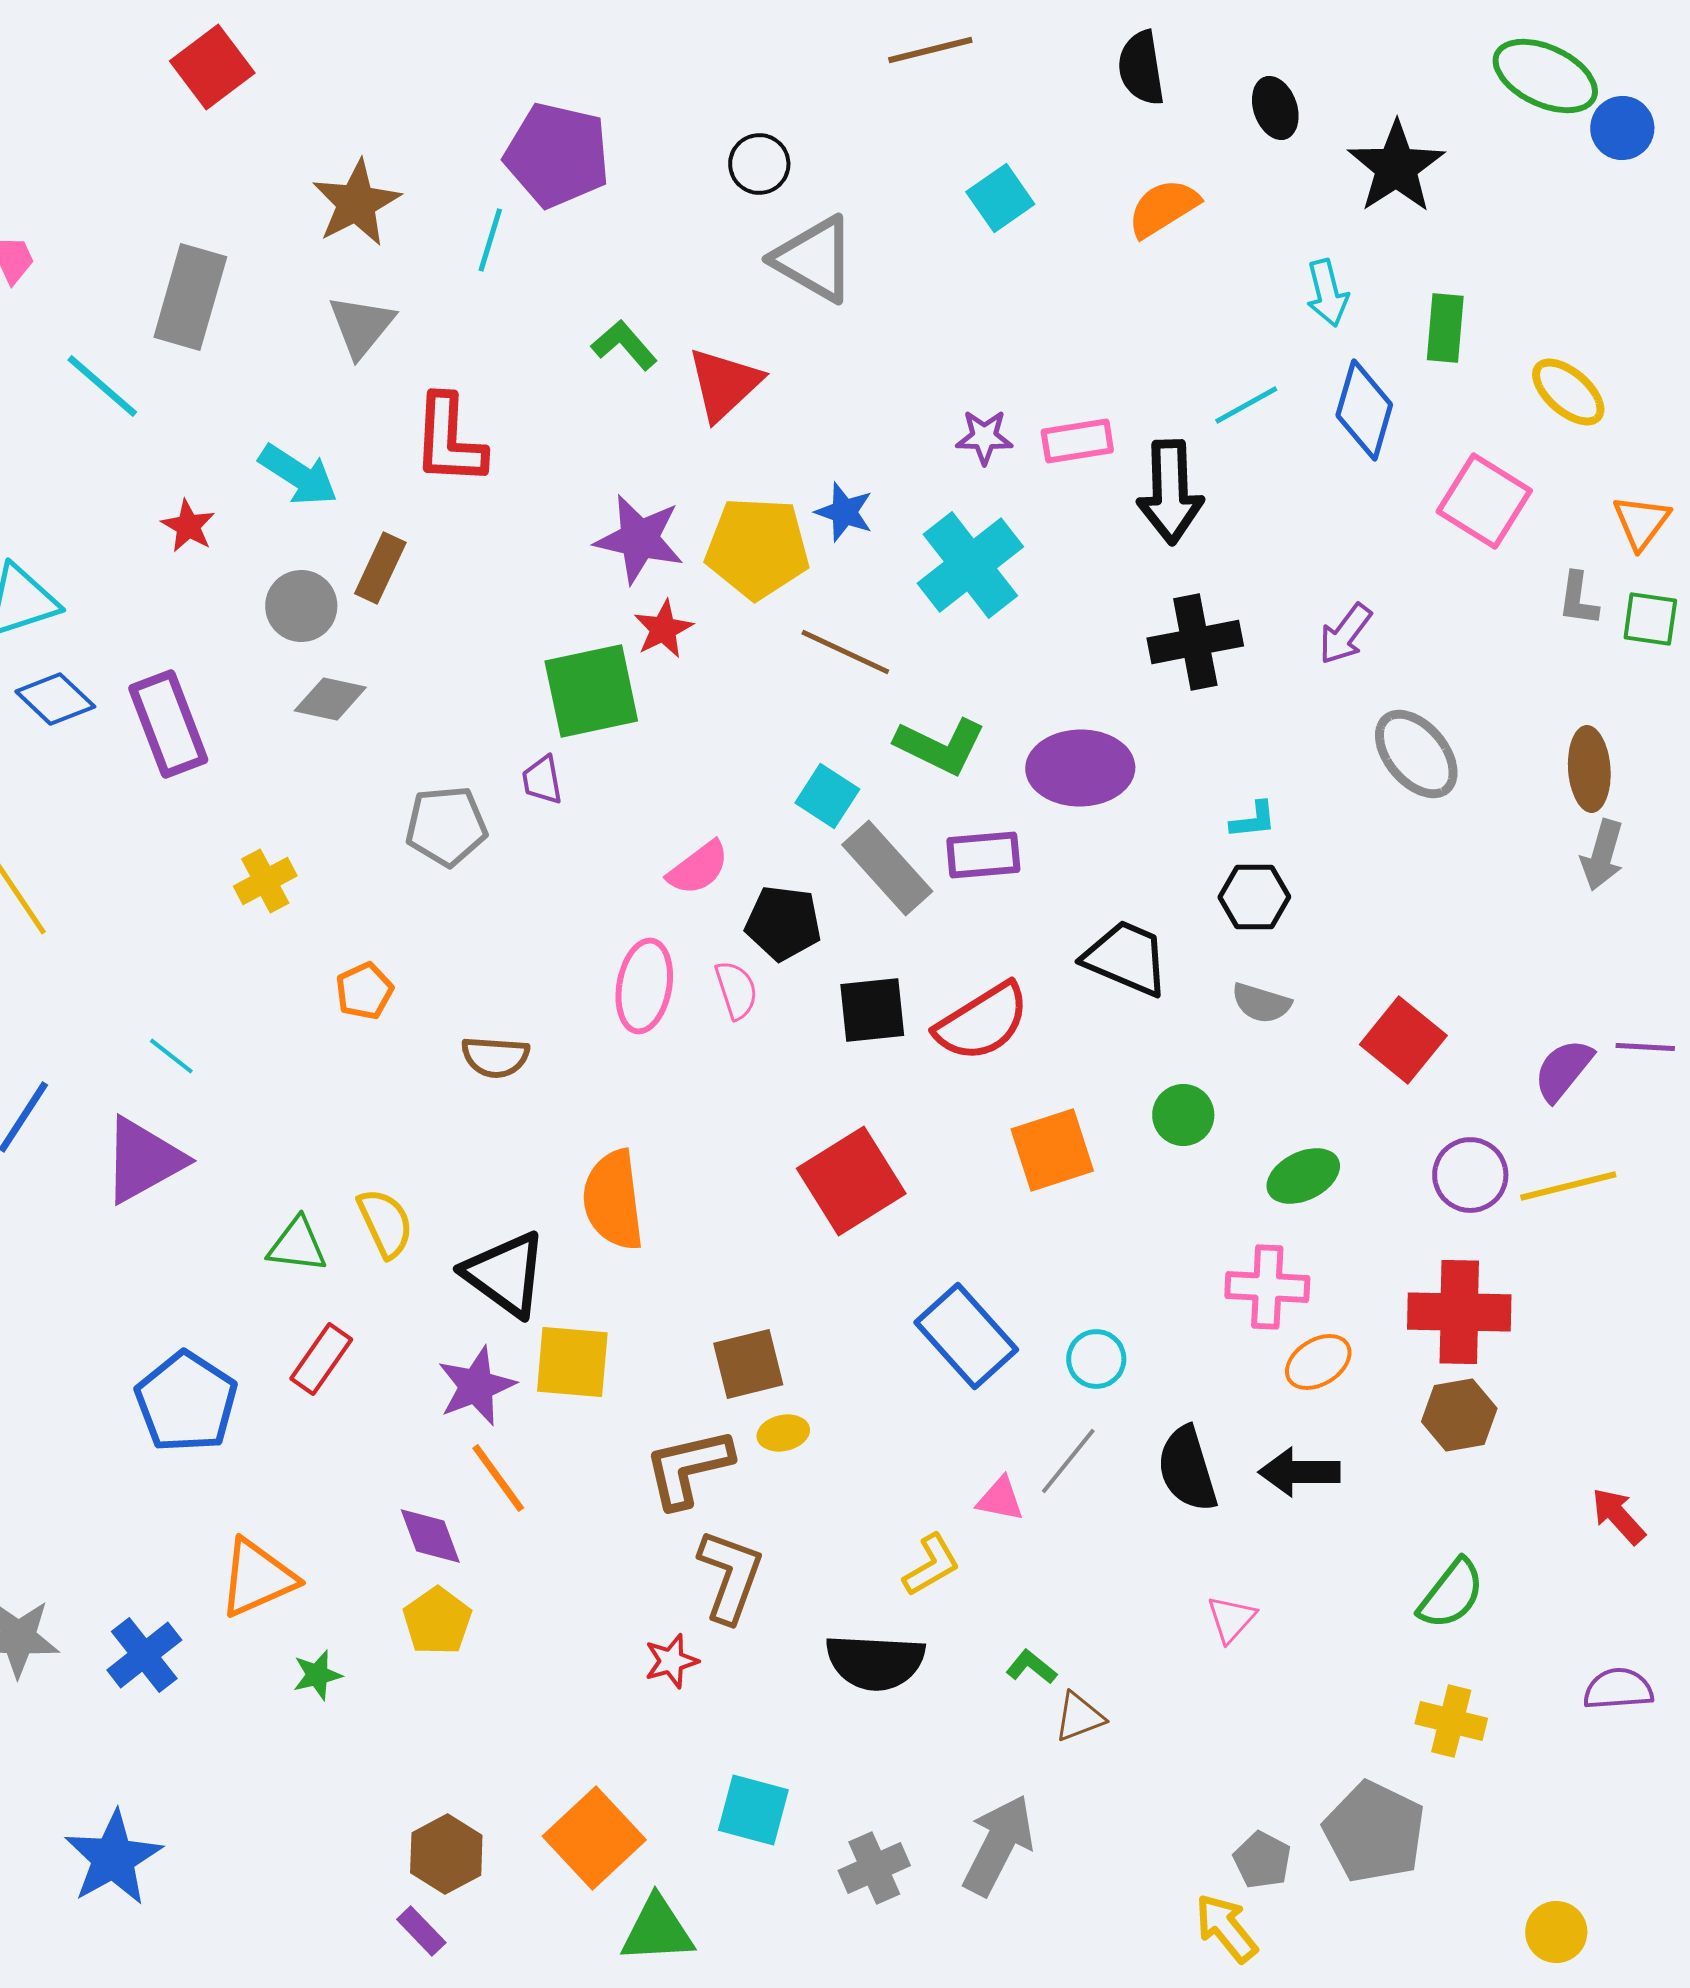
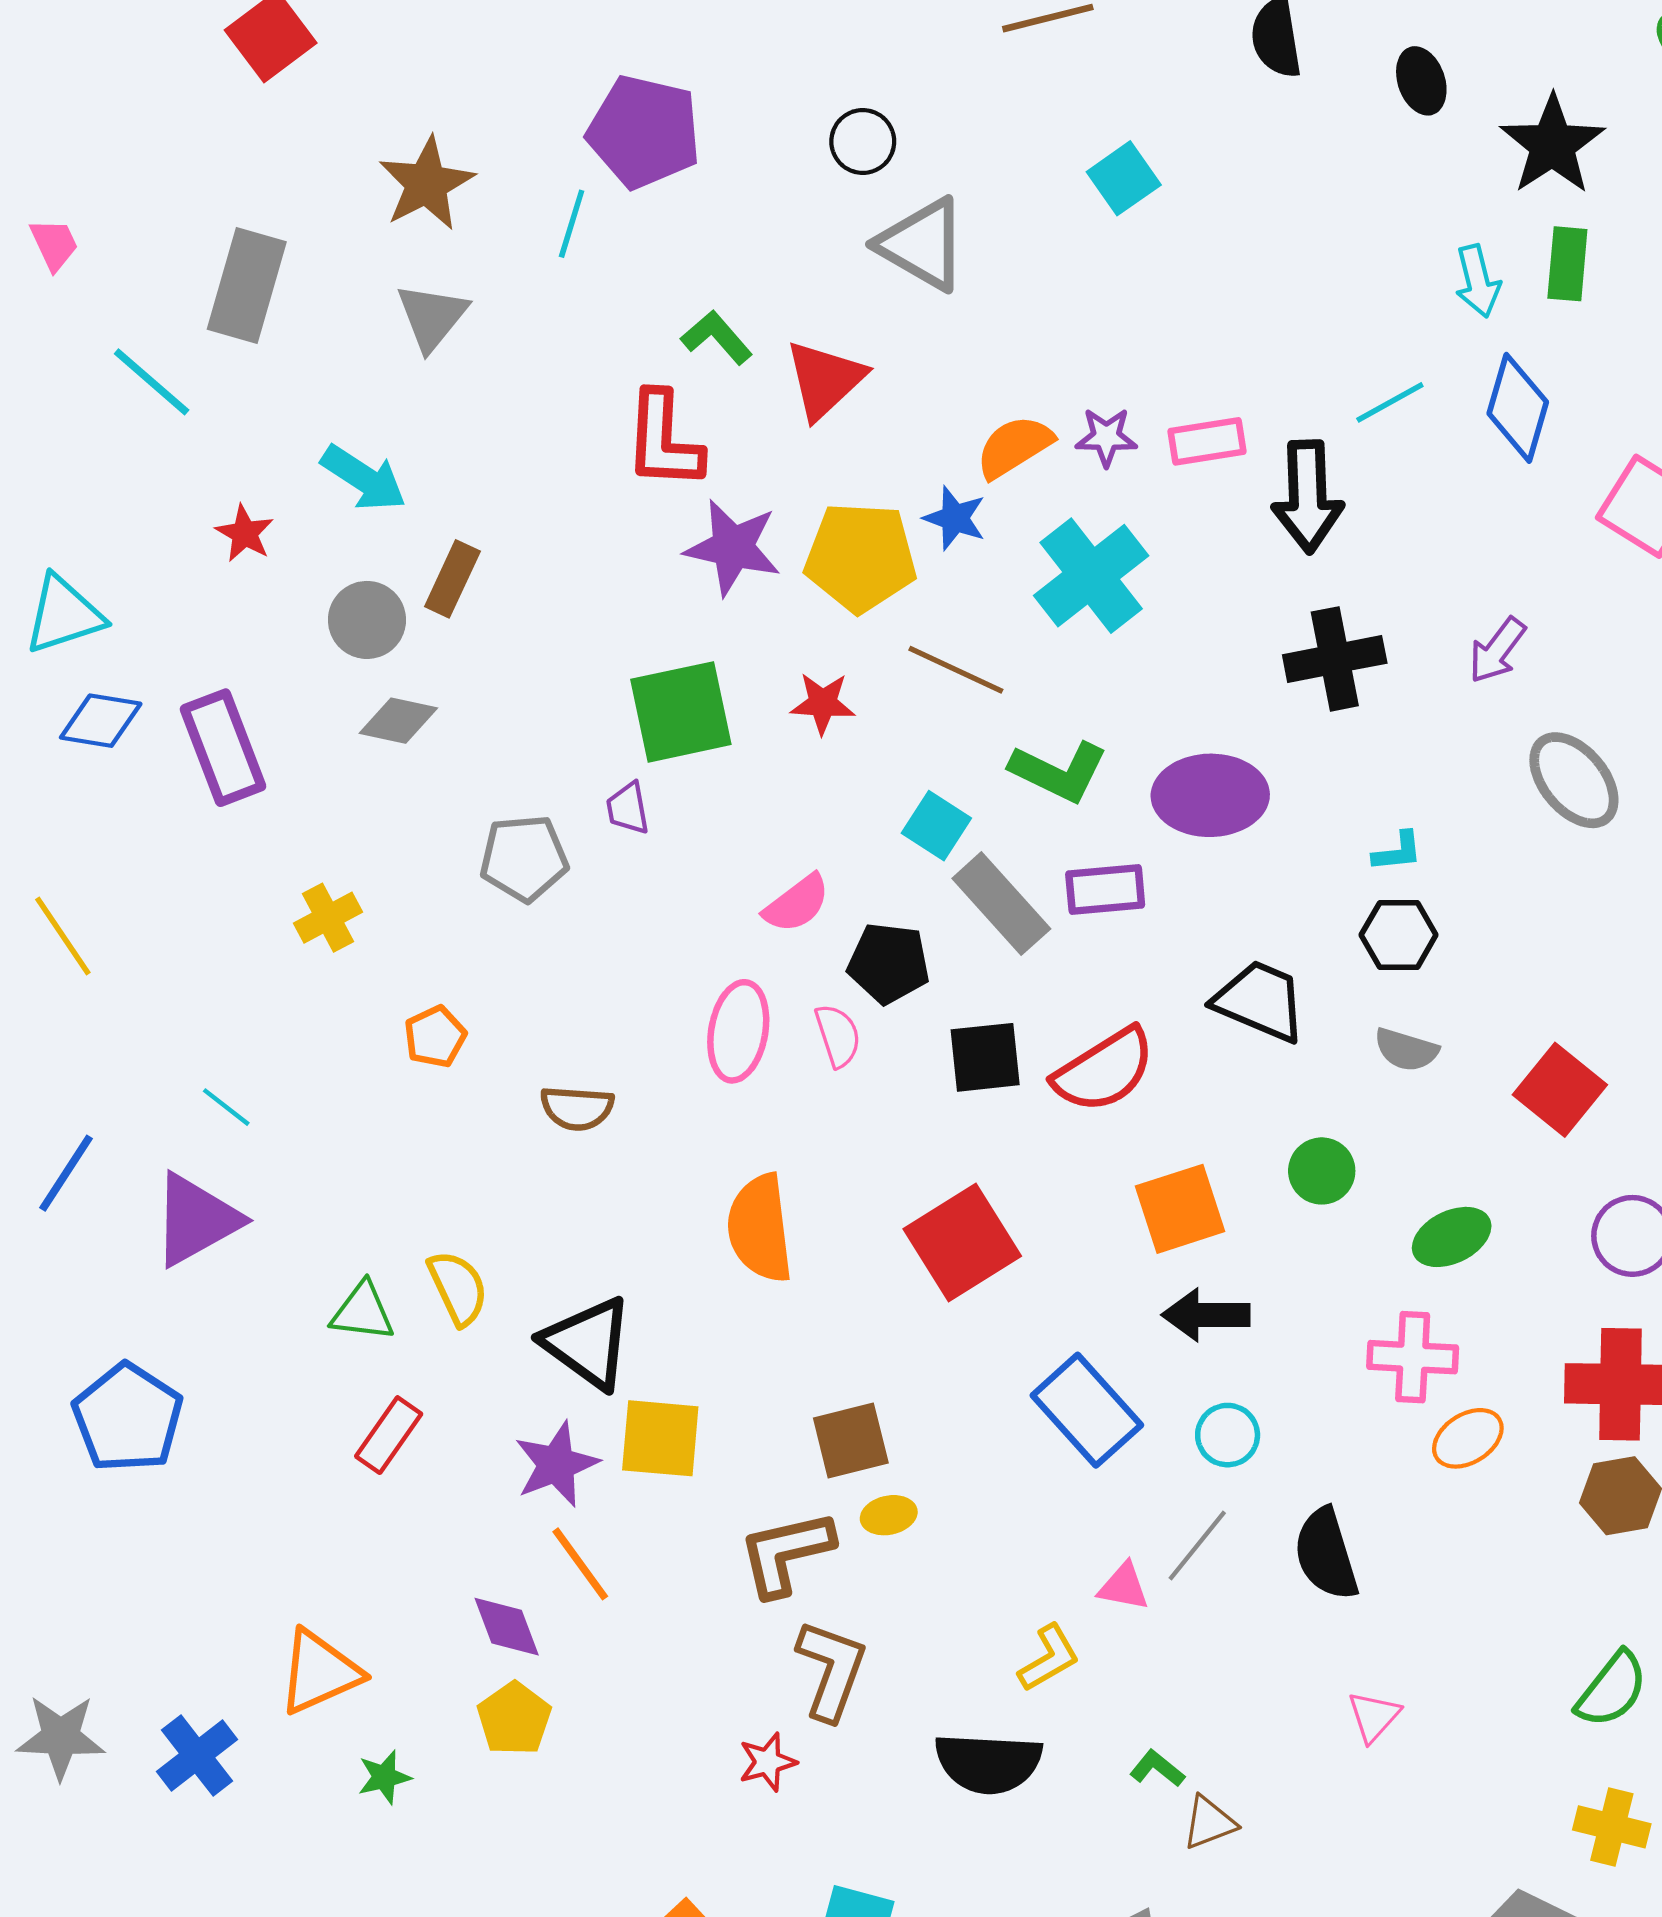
orange semicircle: (1163, 208) -> (1014, 447), moved
green rectangle: (1445, 328) -> (1567, 264), moved
red L-shape: (449, 440) -> (664, 440), moved
red star: (663, 629) -> (823, 703), moved, turned 30
blue diamond: (55, 699) -> (101, 721), turned -34
orange semicircle: (613, 1200) -> (760, 1228), moved
blue pentagon: (186, 1402) -> (128, 1418), moved
black arrow: (1299, 1472) -> (1206, 1315), moved

